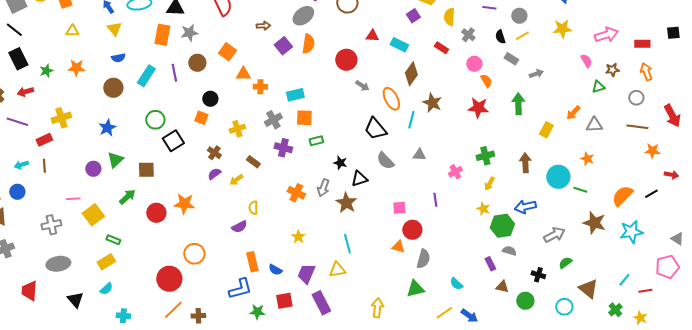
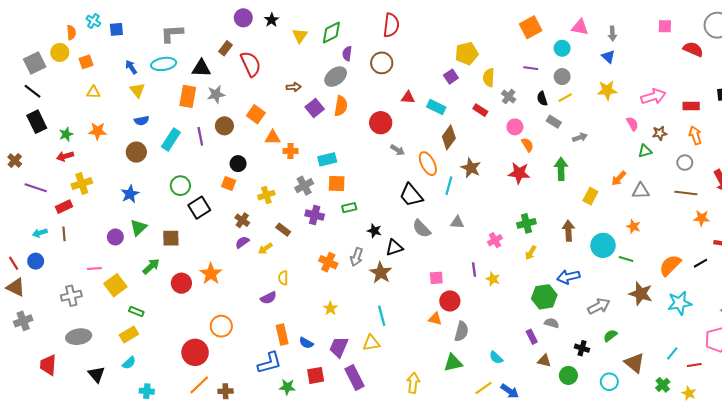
red arrow: (25, 92) -> (65, 156), moved
orange star: (184, 204) -> (211, 274), turned 30
yellow star: (483, 209) -> (493, 279), moved

